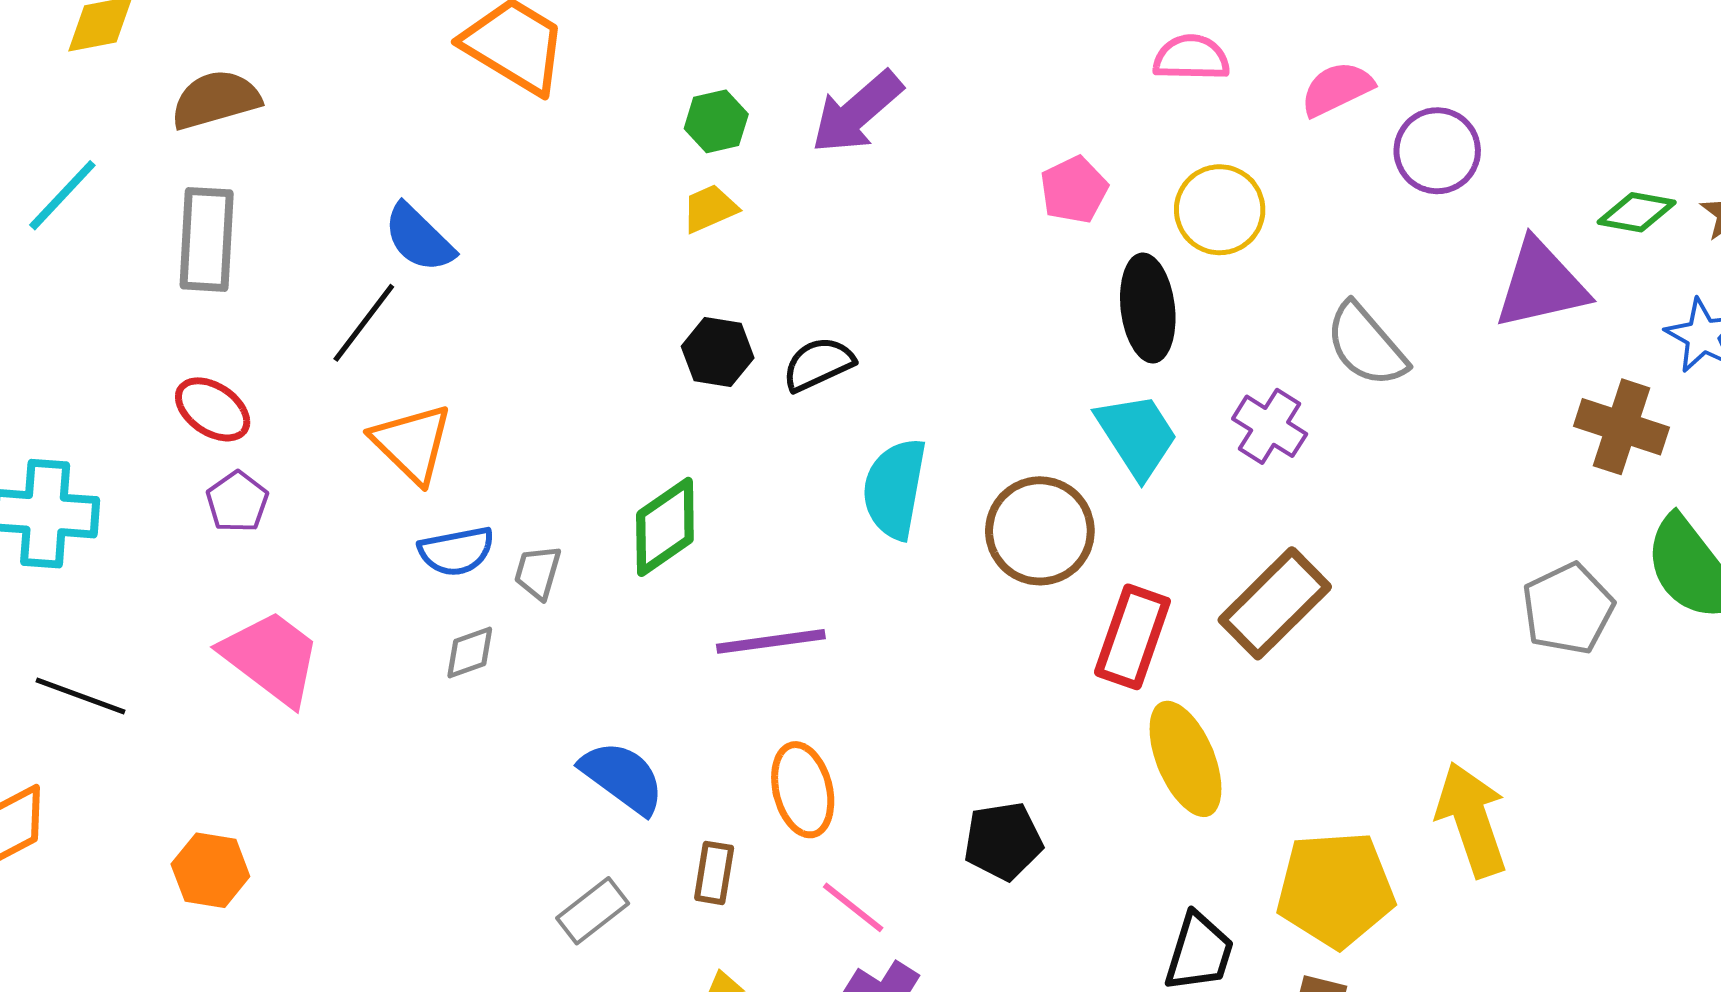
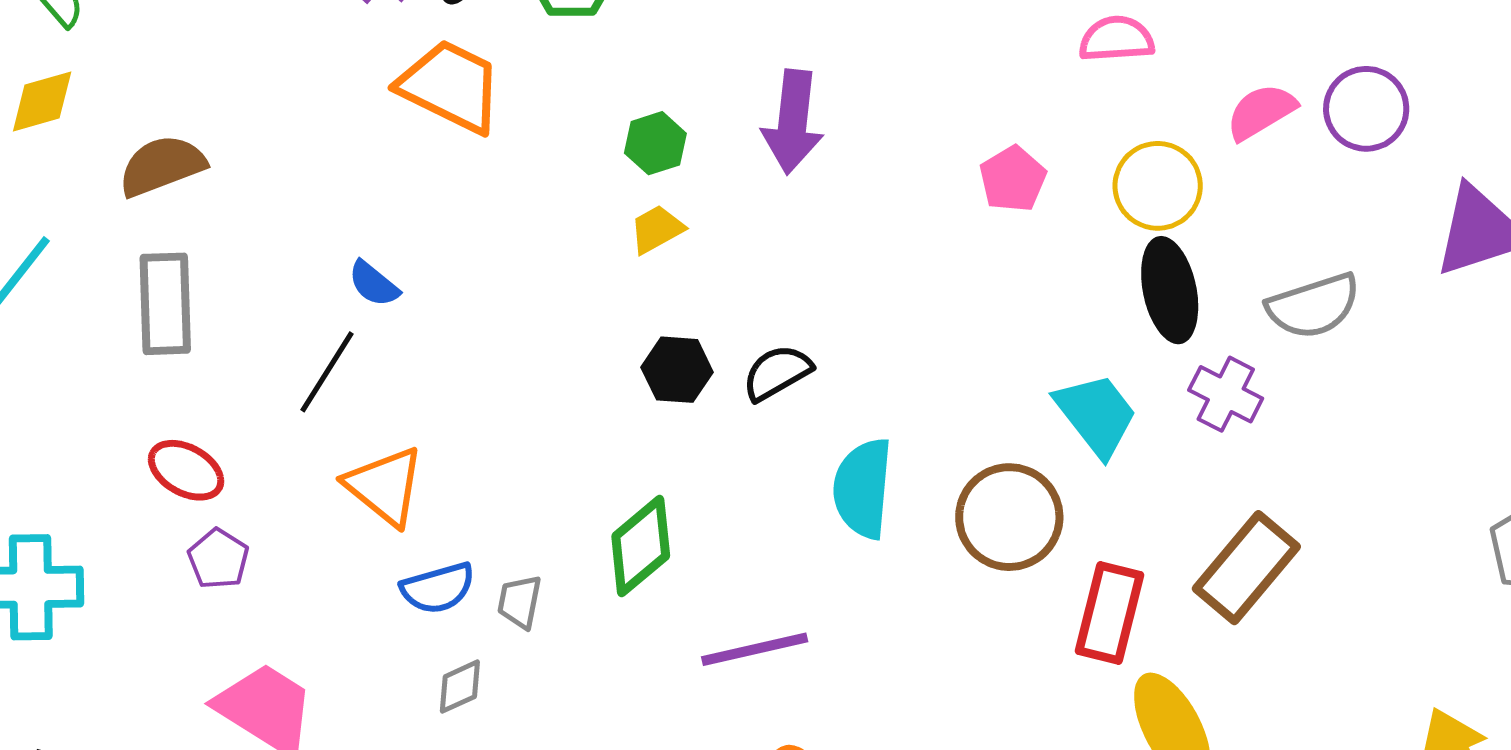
pink semicircle: (1337, 89) -> (1261, 112), moved
purple arrow: (857, 112) -> (793, 122), turned -38
blue semicircle: (419, 238) -> (374, 284), size x0.7
black ellipse: (1148, 308) -> (1170, 290), moved
gray semicircle: (1366, 345) -> (1313, 306), turned -62

